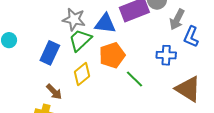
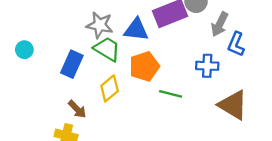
green trapezoid: (80, 40) -> (107, 49), turned 75
green line: (134, 79) -> (171, 94), turned -30

